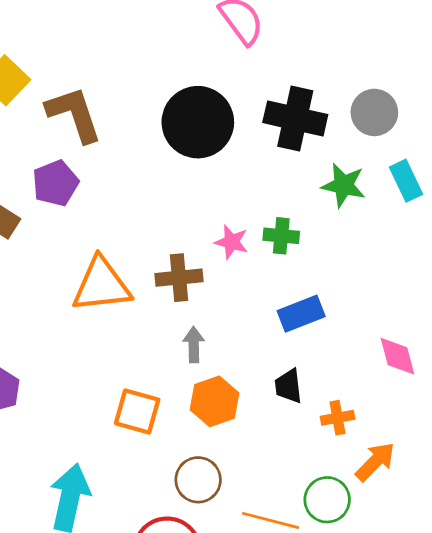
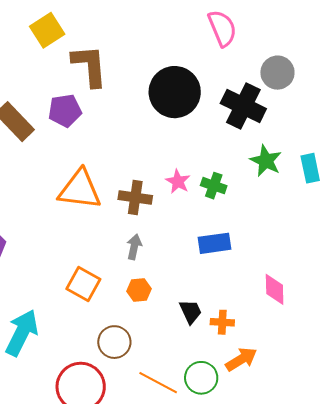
gray circle: (374, 112) -> (277, 73), moved
black trapezoid: (288, 386) -> (191, 312), moved, turned 148
orange hexagon: (214, 401) -> (139, 290), size x0.7

